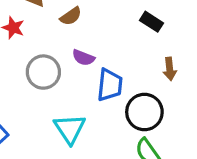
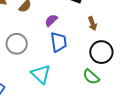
purple semicircle: (83, 58) -> (51, 20), moved, turned 128
black circle: (144, 112) -> (101, 52), moved

